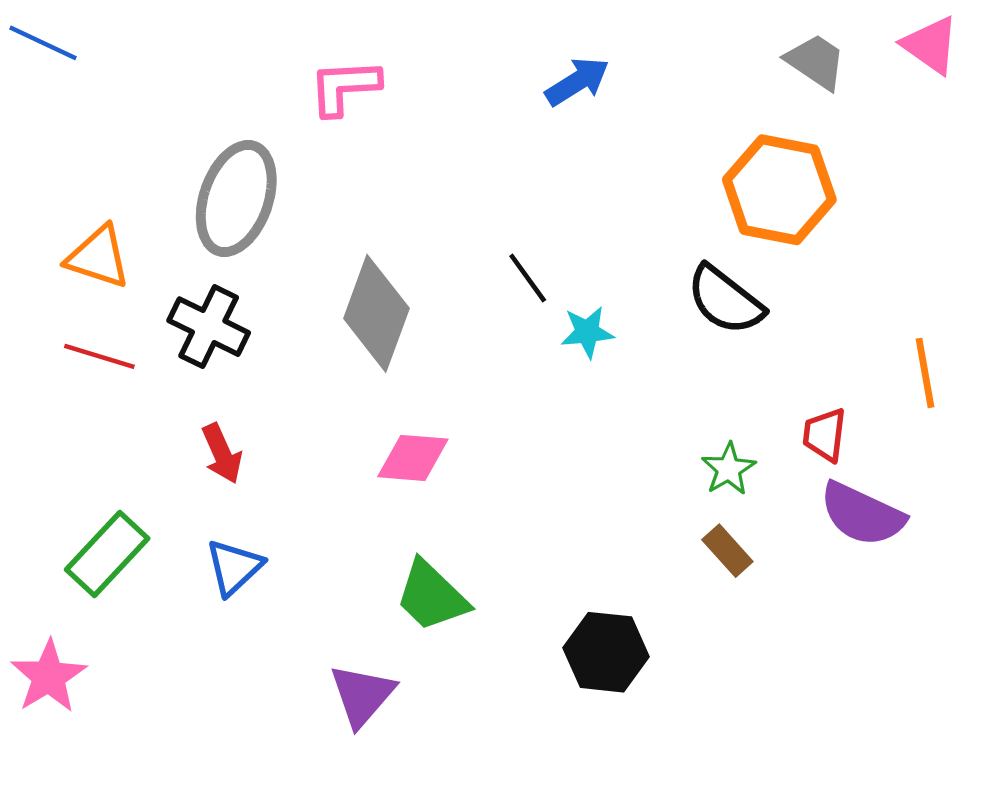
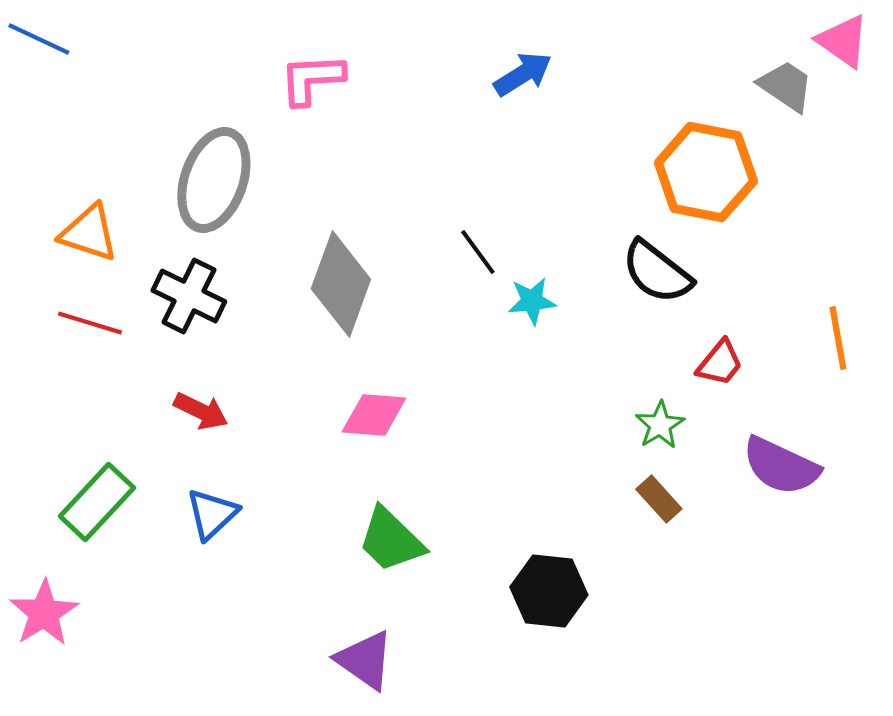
gray trapezoid: (816, 62) -> (786, 86), moved
red trapezoid: (825, 435) -> (720, 363), moved, turned -148
red arrow: (222, 454) -> (201, 411), turned -40
purple triangle: (362, 695) -> (365, 660), moved, turned -36

